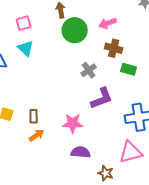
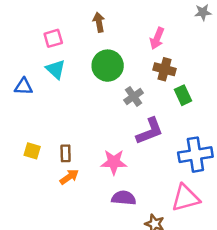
pink arrow: (108, 23) -> (157, 38), turned -48
green circle: (75, 30) -> (108, 66), moved
green rectangle: (129, 69) -> (183, 95), turned 49

